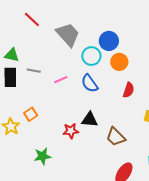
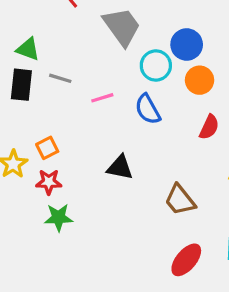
black triangle: (90, 120) -> (120, 167), moved
red star: (71, 131) -> (49, 182), moved

